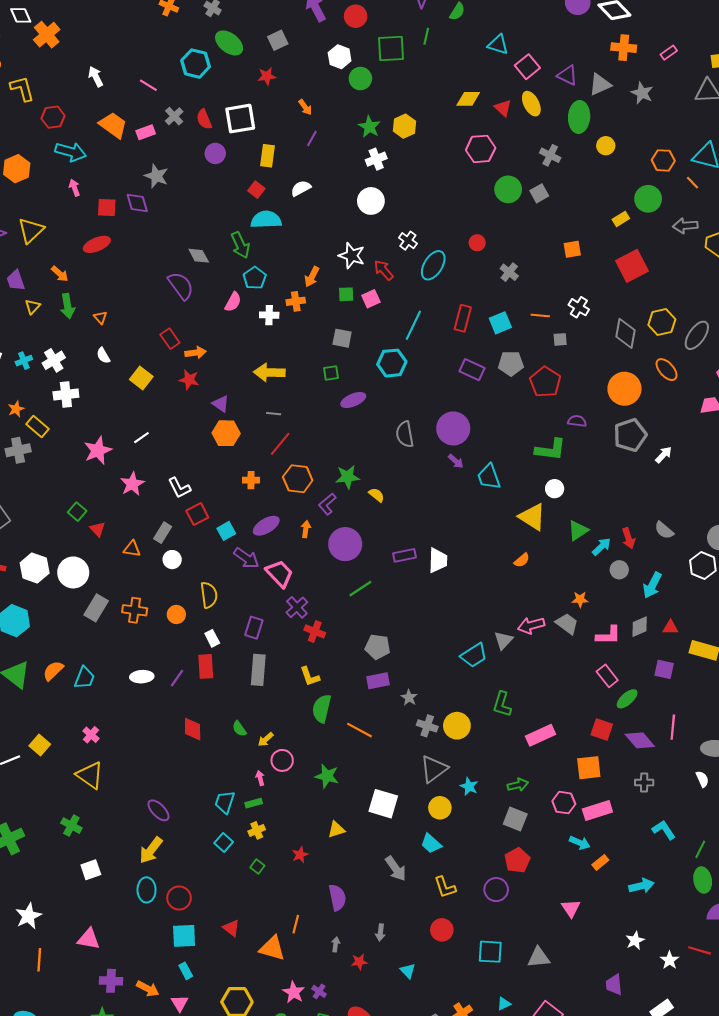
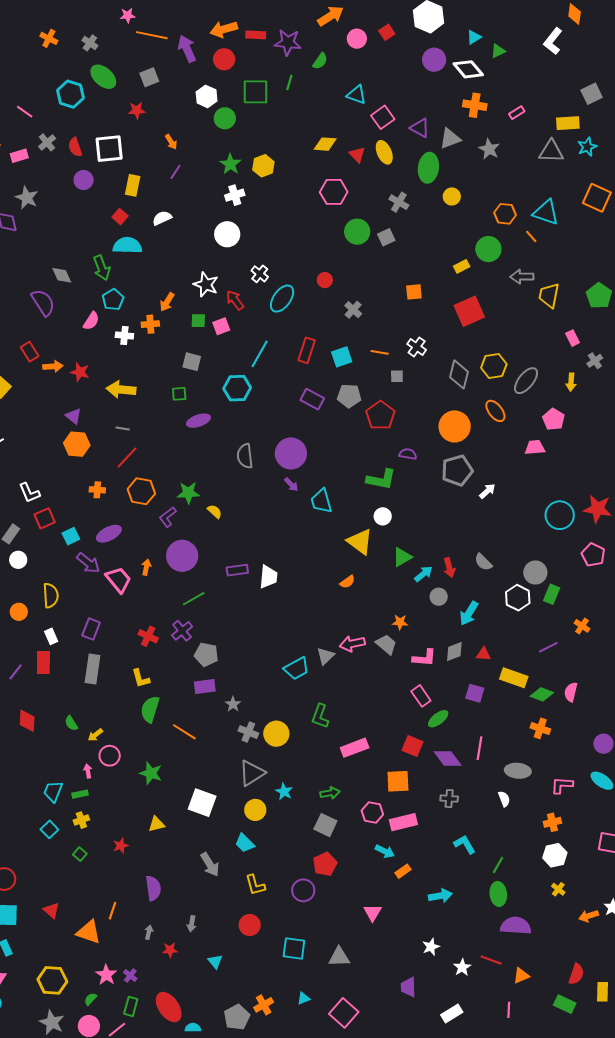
red star: (189, 380) -> (80, 372), moved
orange arrow: (306, 529) -> (146, 567), moved
purple cross: (297, 607) -> (182, 631), moved

